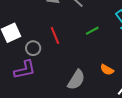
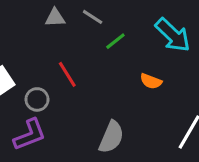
green line: (92, 31) -> (115, 41), moved
orange semicircle: (107, 70) -> (151, 81), moved

